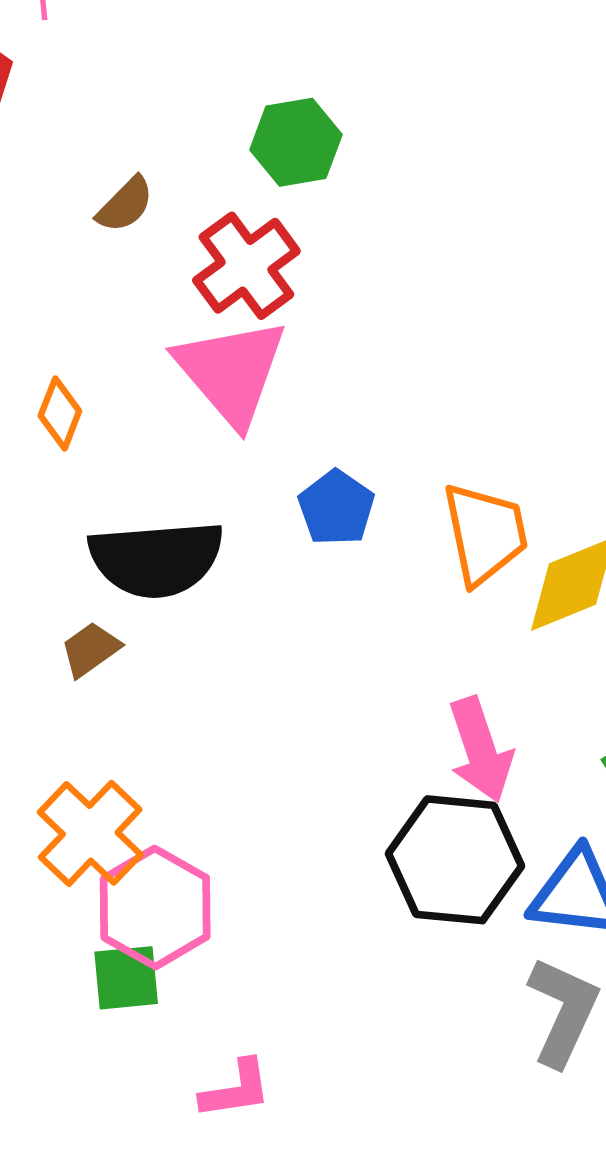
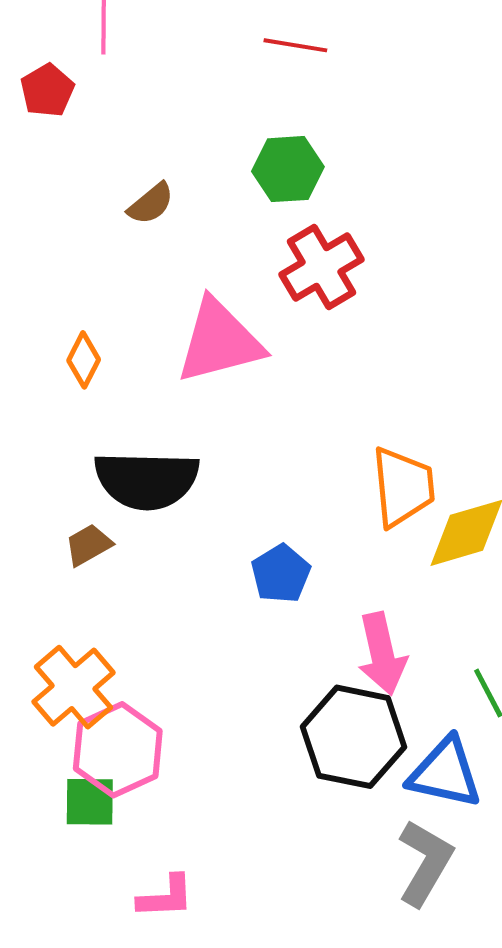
red cross: (246, 266) -> (321, 267), moved
pink triangle: (231, 372) -> (219, 341), turned 50
blue pentagon: (336, 508) -> (281, 574), moved

